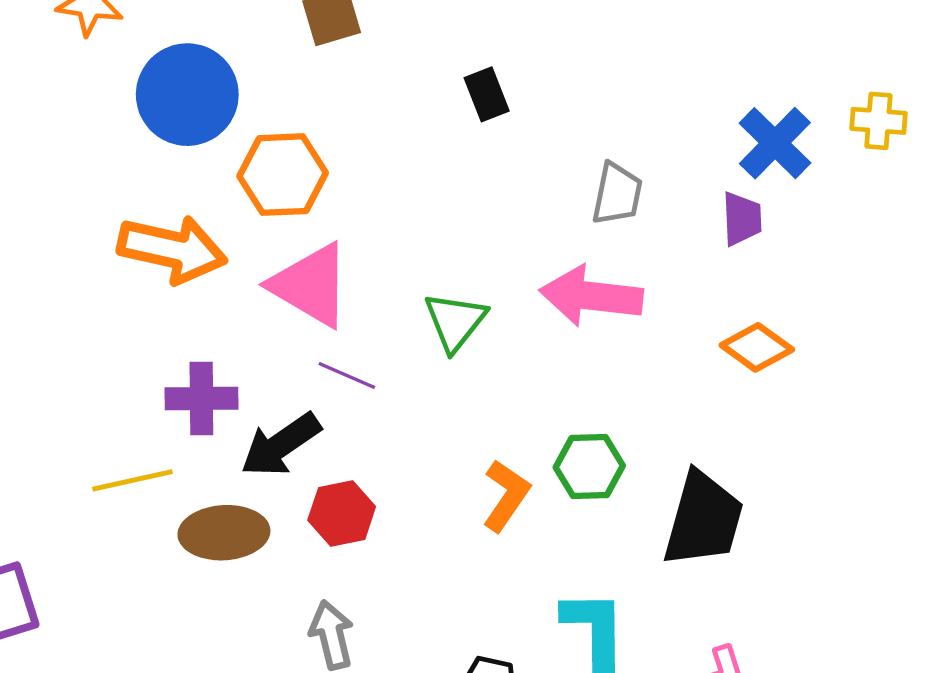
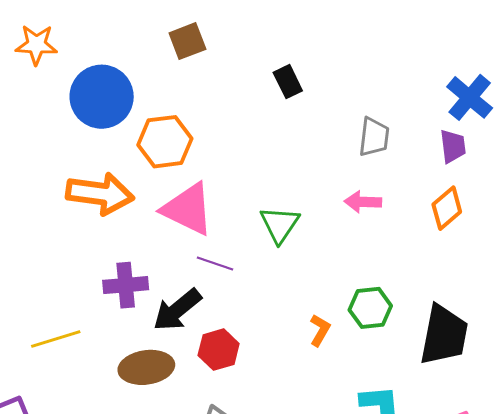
pink arrow: (591, 296) -> (363, 202), size x0.6
orange diamond: (757, 347) -> (447, 208), moved, turned -72
yellow line: (132, 480) -> (56, 339), moved
orange L-shape: (506, 495) -> (320, 330), size x0.7

